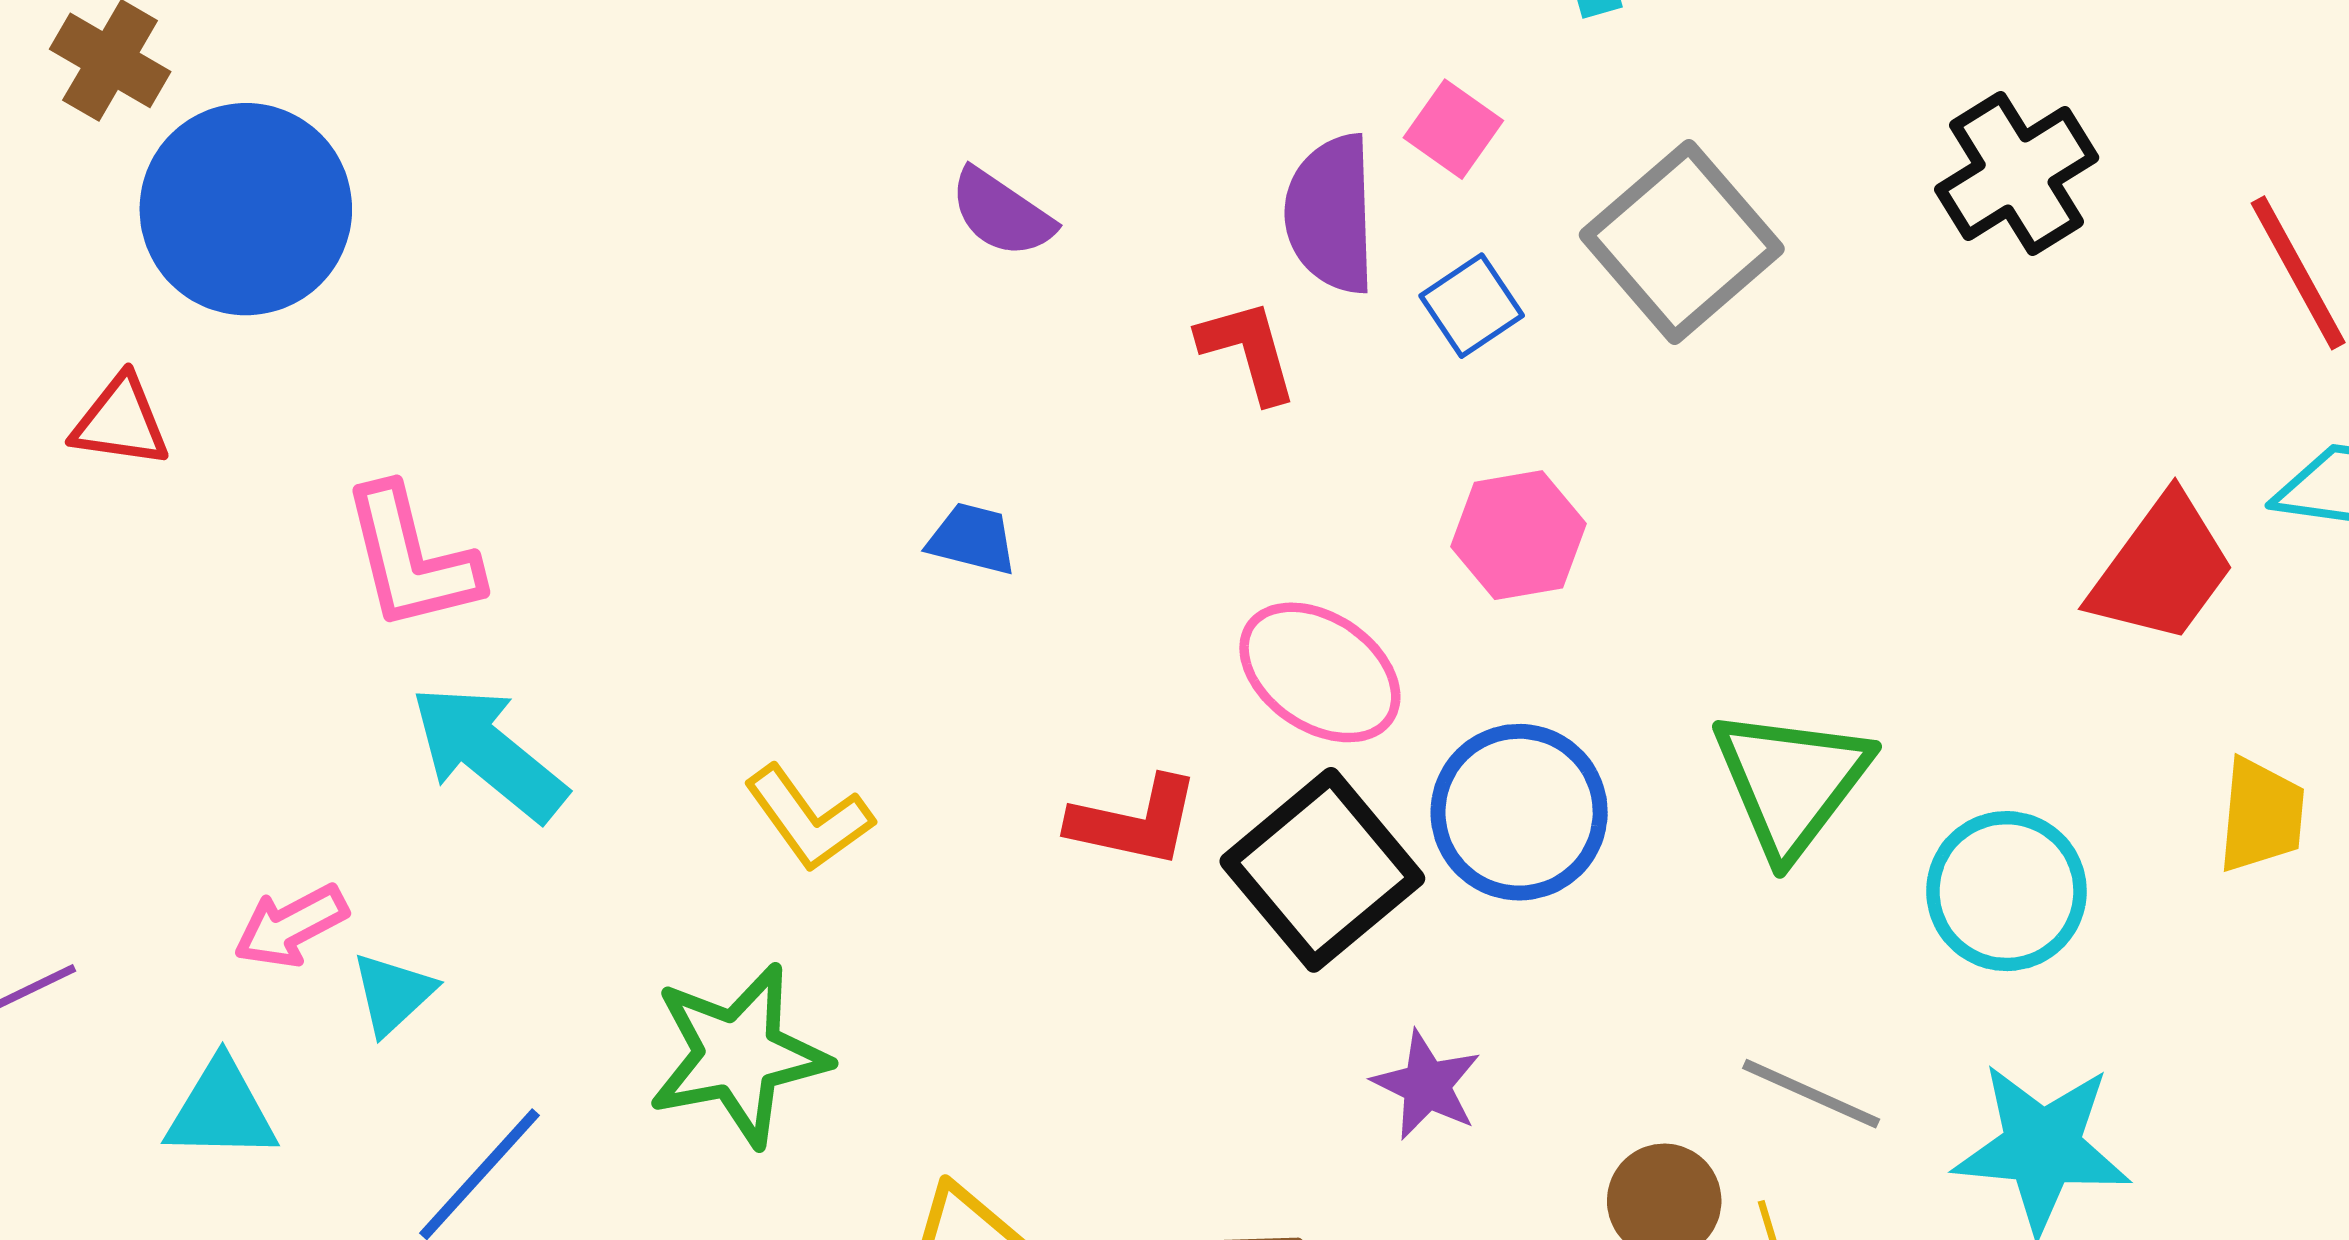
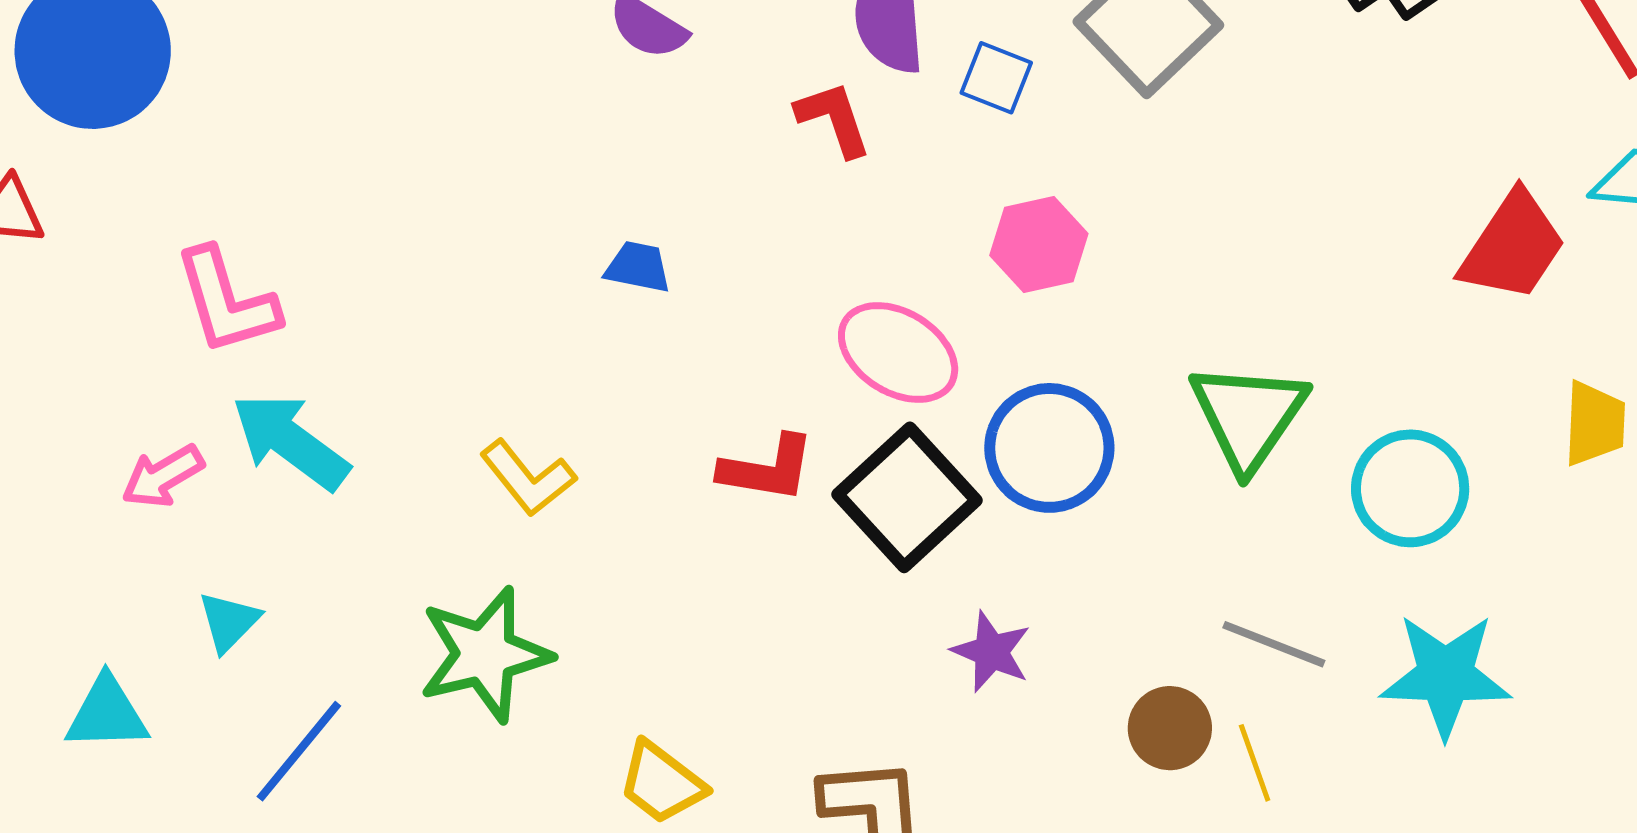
blue square: (1472, 306) -> (996, 78), turned -32
pink arrow: (291, 926) -> (163, 476), moved

